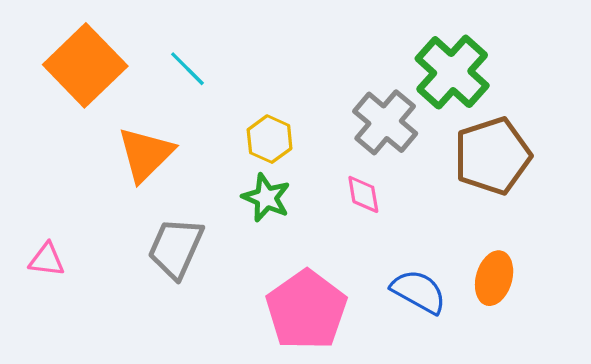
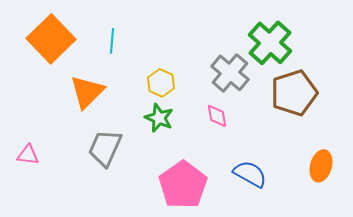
cyan line: (187, 69) -> (112, 41), turned 50
orange ellipse: (494, 278) -> (321, 166), moved

